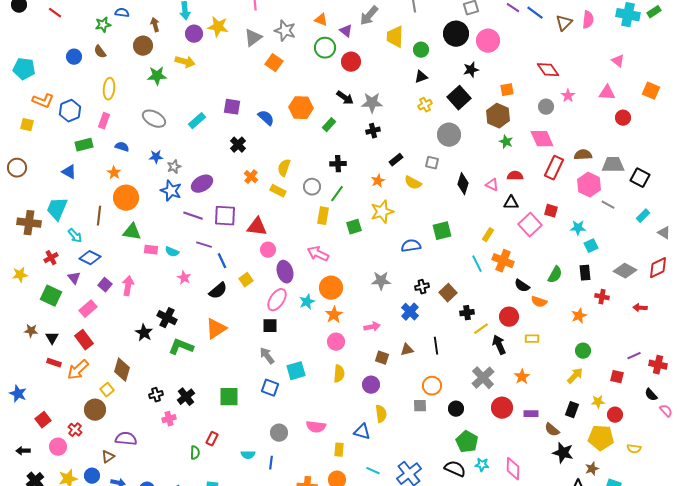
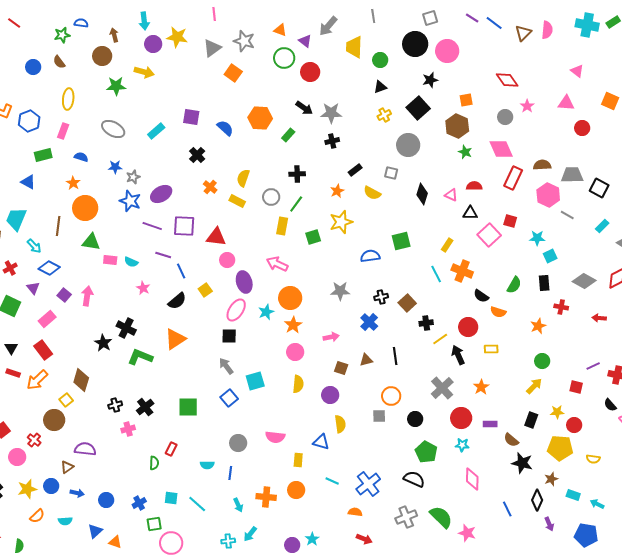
blue square: (270, 388) -> (229, 398), turned 30
cyan star: (482, 465) -> (462, 445), moved

